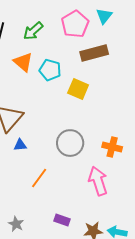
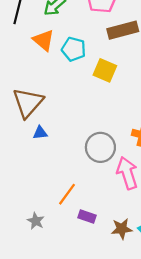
gray circle: (70, 143) -> (100, 147), moved
orange line: (39, 178) -> (67, 194), moved

